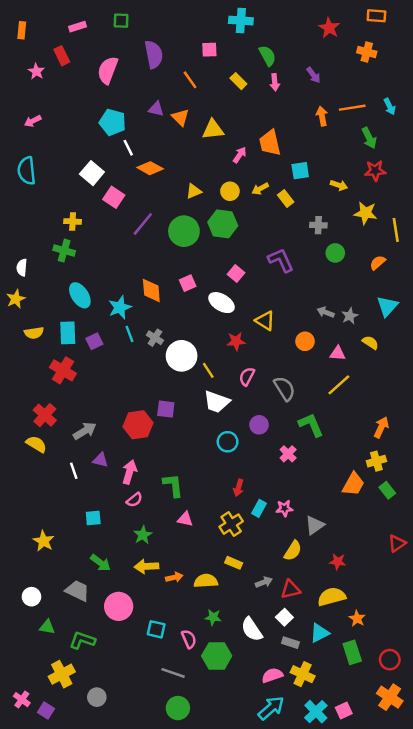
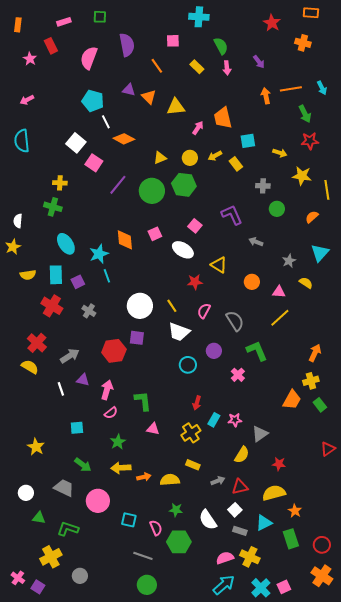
gray arrow: (326, 312) -> (256, 242), moved
gray cross: (155, 338) -> (89, 311), moved
white circle: (182, 356) -> (140, 306), moved

